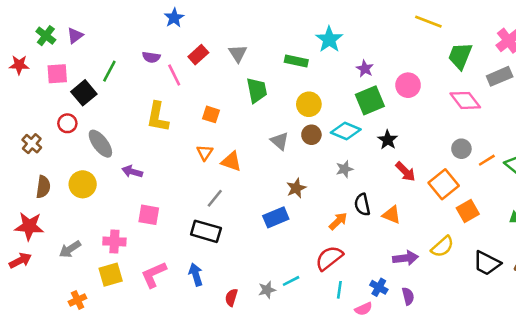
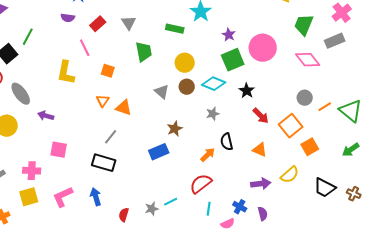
purple semicircle: (151, 57) -> (68, 18), moved
pink line: (174, 75) -> (85, 48), moved
pink circle: (408, 85) -> (263, 48), size x1.4
orange triangle: (392, 215) -> (260, 150), moved

